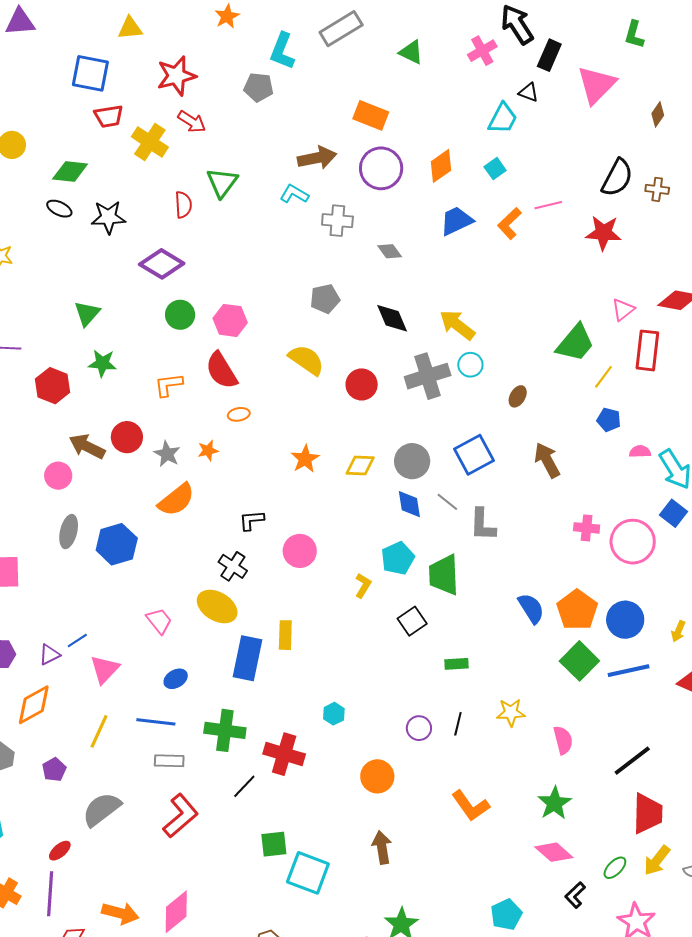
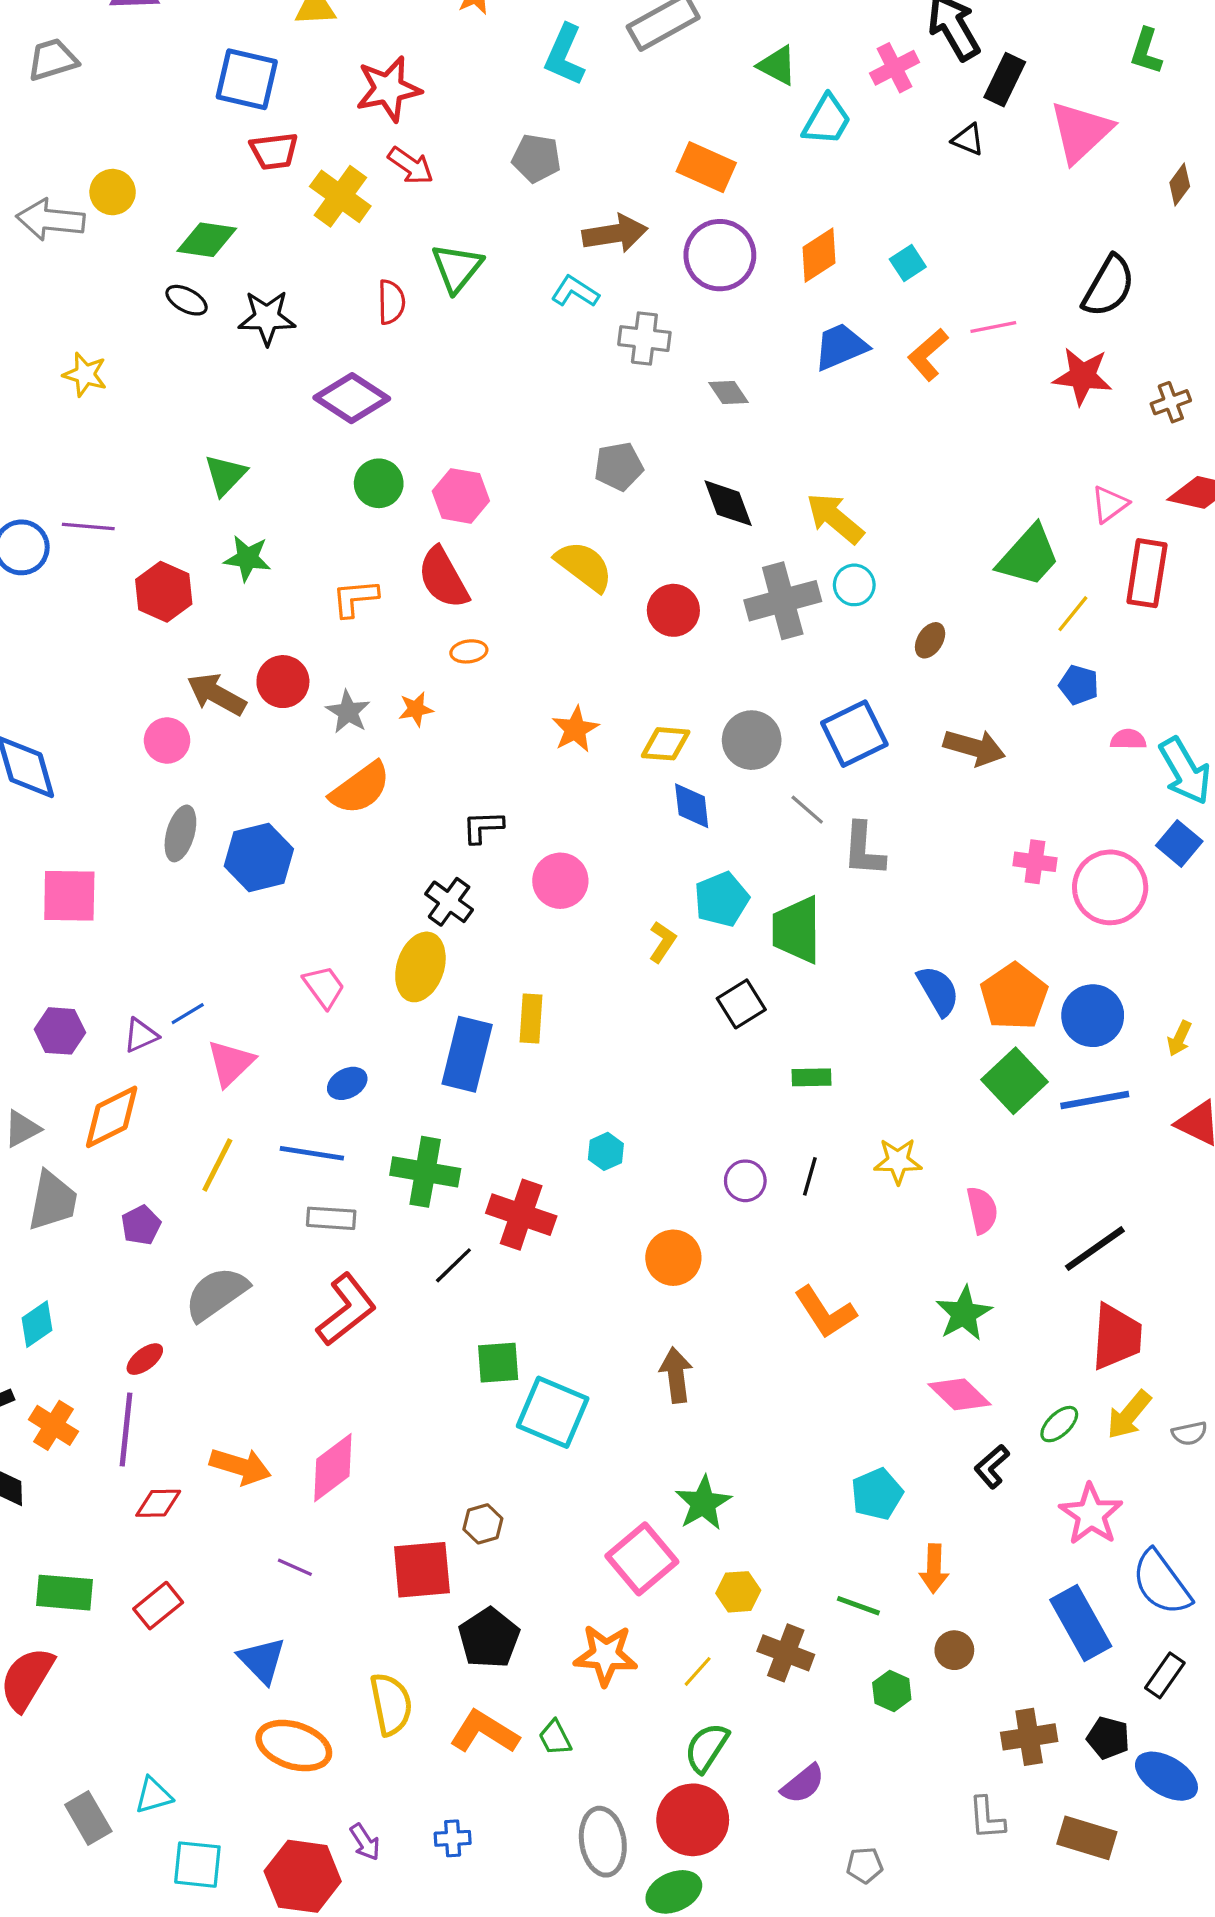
gray pentagon: (258, 87) -> (536, 158), moved
cyan trapezoid: (503, 118) -> (827, 120), moved
brown cross: (657, 189) -> (1171, 402), moved, turned -30
brown arrow: (547, 460) -> (974, 747), turned 132
blue diamond: (409, 504) -> (692, 806), moved
yellow ellipse: (217, 607) -> (420, 967), turned 75

